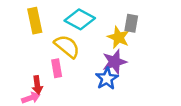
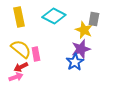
yellow semicircle: (67, 46) -> (21, 49), moved
red arrow: (37, 85) -> (21, 67), turned 72

